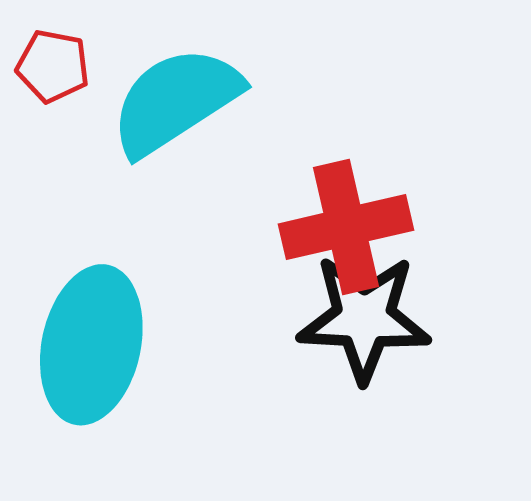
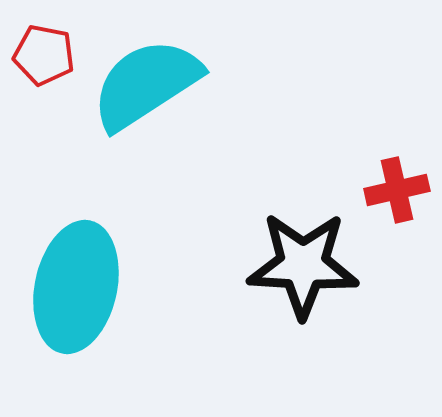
red cross: (346, 227) -> (397, 190), moved, size x0.6

